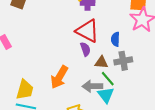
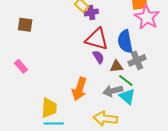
blue semicircle: (115, 39) -> (125, 41), size x1.6

